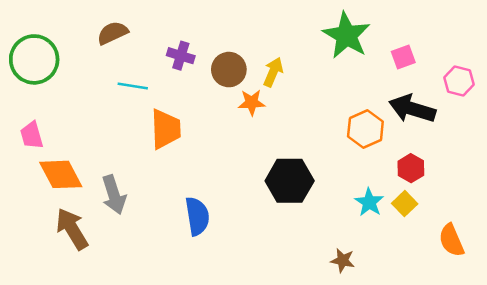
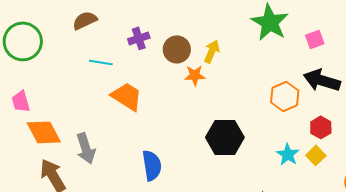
purple cross: (181, 56) -> (139, 38), turned -35
orange trapezoid: (166, 129) -> (127, 96), turned -56

